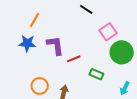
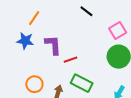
pink square: (108, 32) -> (118, 30), moved
green rectangle: (96, 74) -> (82, 83), moved, size x1.5

